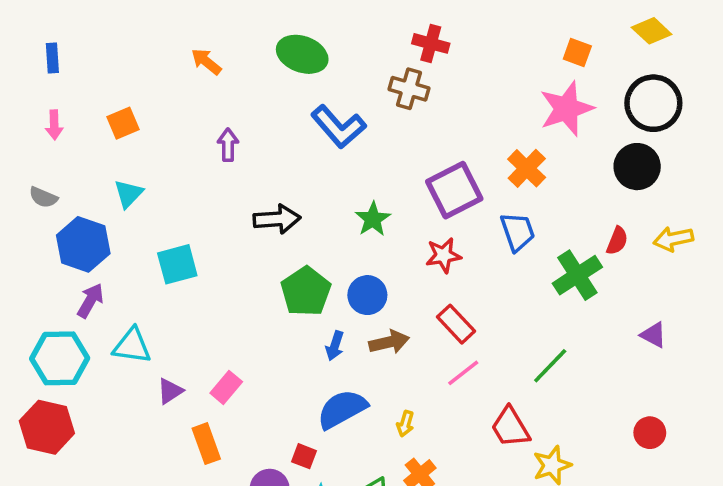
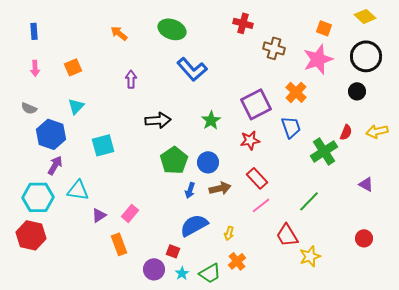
brown cross: (409, 89) -> (274, 48), moved
black circle: (637, 167) -> (357, 91), size x0.7

